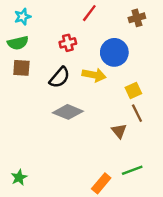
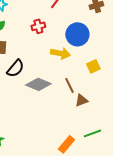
black semicircle: (60, 77) -> (15, 68), moved
brown line: (137, 113) -> (69, 85), moved
brown triangle: (119, 131) -> (81, 100), turned 48

